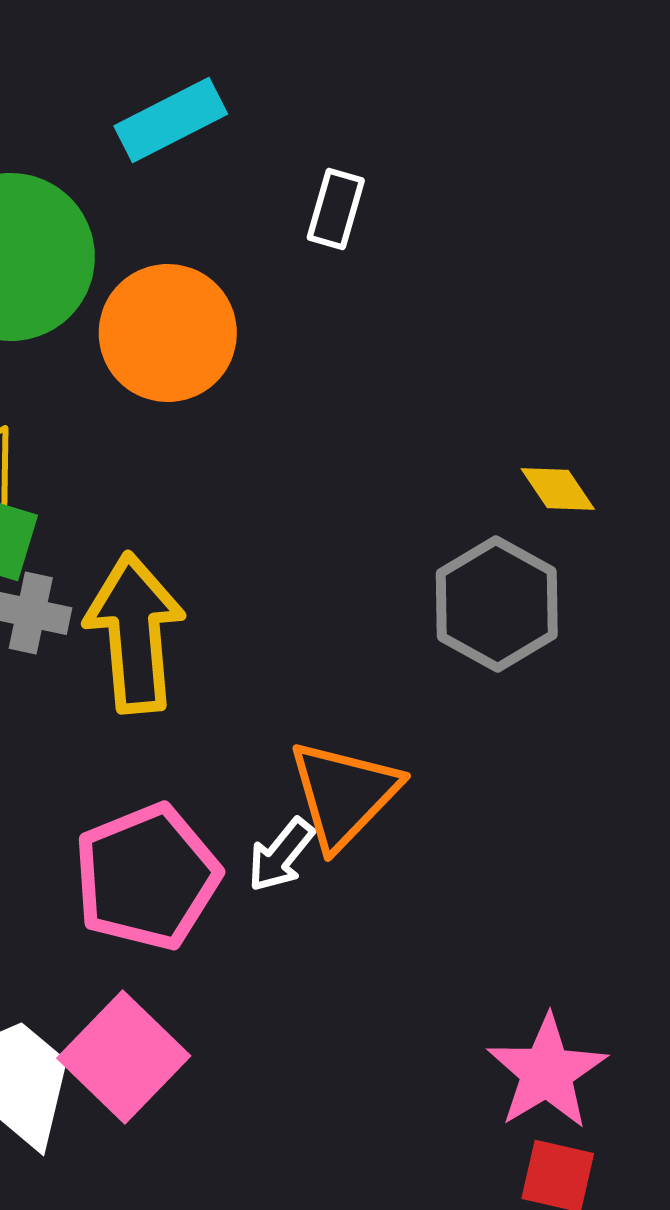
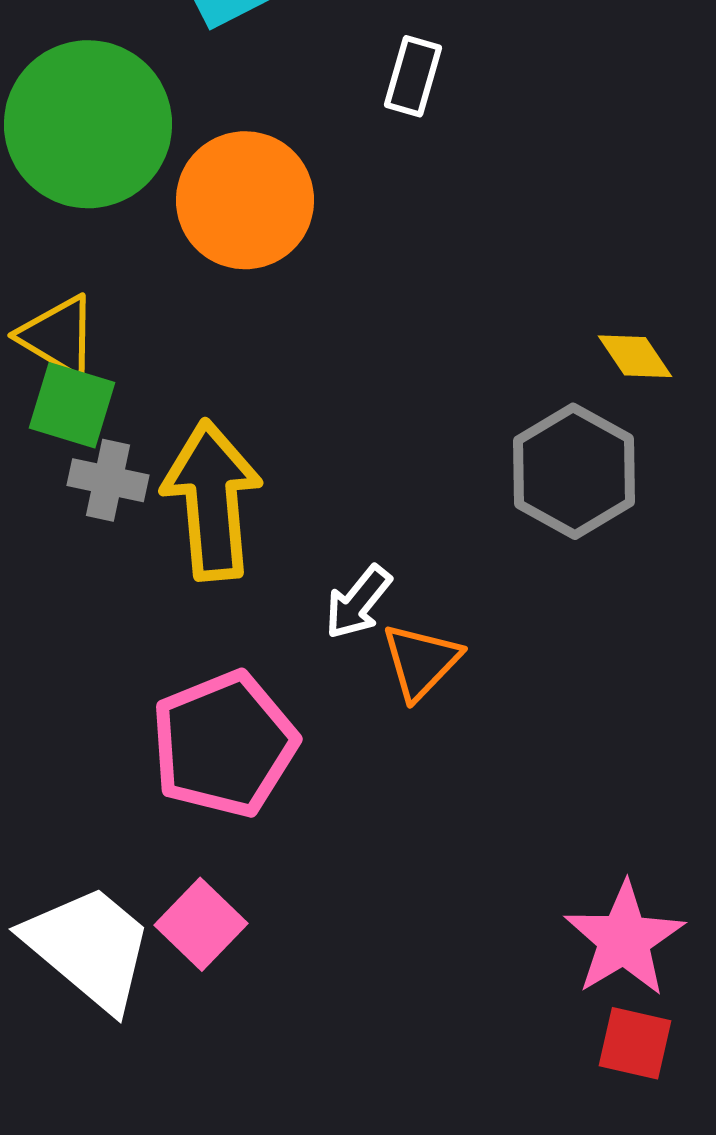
orange triangle: (344, 794) -> (421, 661), size x0.7
white arrow: (281, 855) -> (358, 602), moved
pink square: (124, 1057) -> (201, 924), size x0.7

